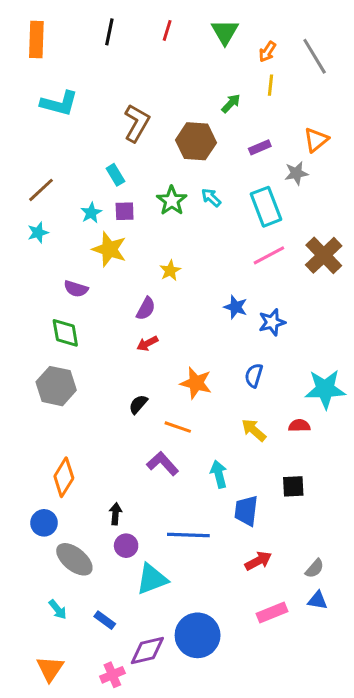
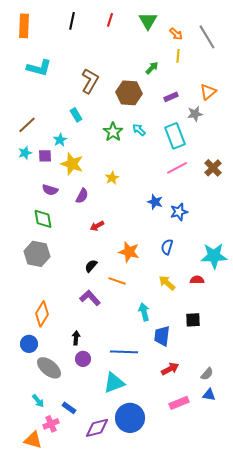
orange arrow: (267, 52) -> (176, 34), turned -80
purple square: (125, 211) -> (45, 156), moved
brown cross: (324, 255) -> (213, 168), size x0.7
purple semicircle: (146, 309) -> (82, 196), moved
purple L-shape: (163, 464) -> (90, 298), moved
cyan triangle: (152, 579) -> (114, 383), moved
orange triangle: (50, 669) -> (33, 440), turned -48
pink cross: (112, 675) -> (51, 424), moved

